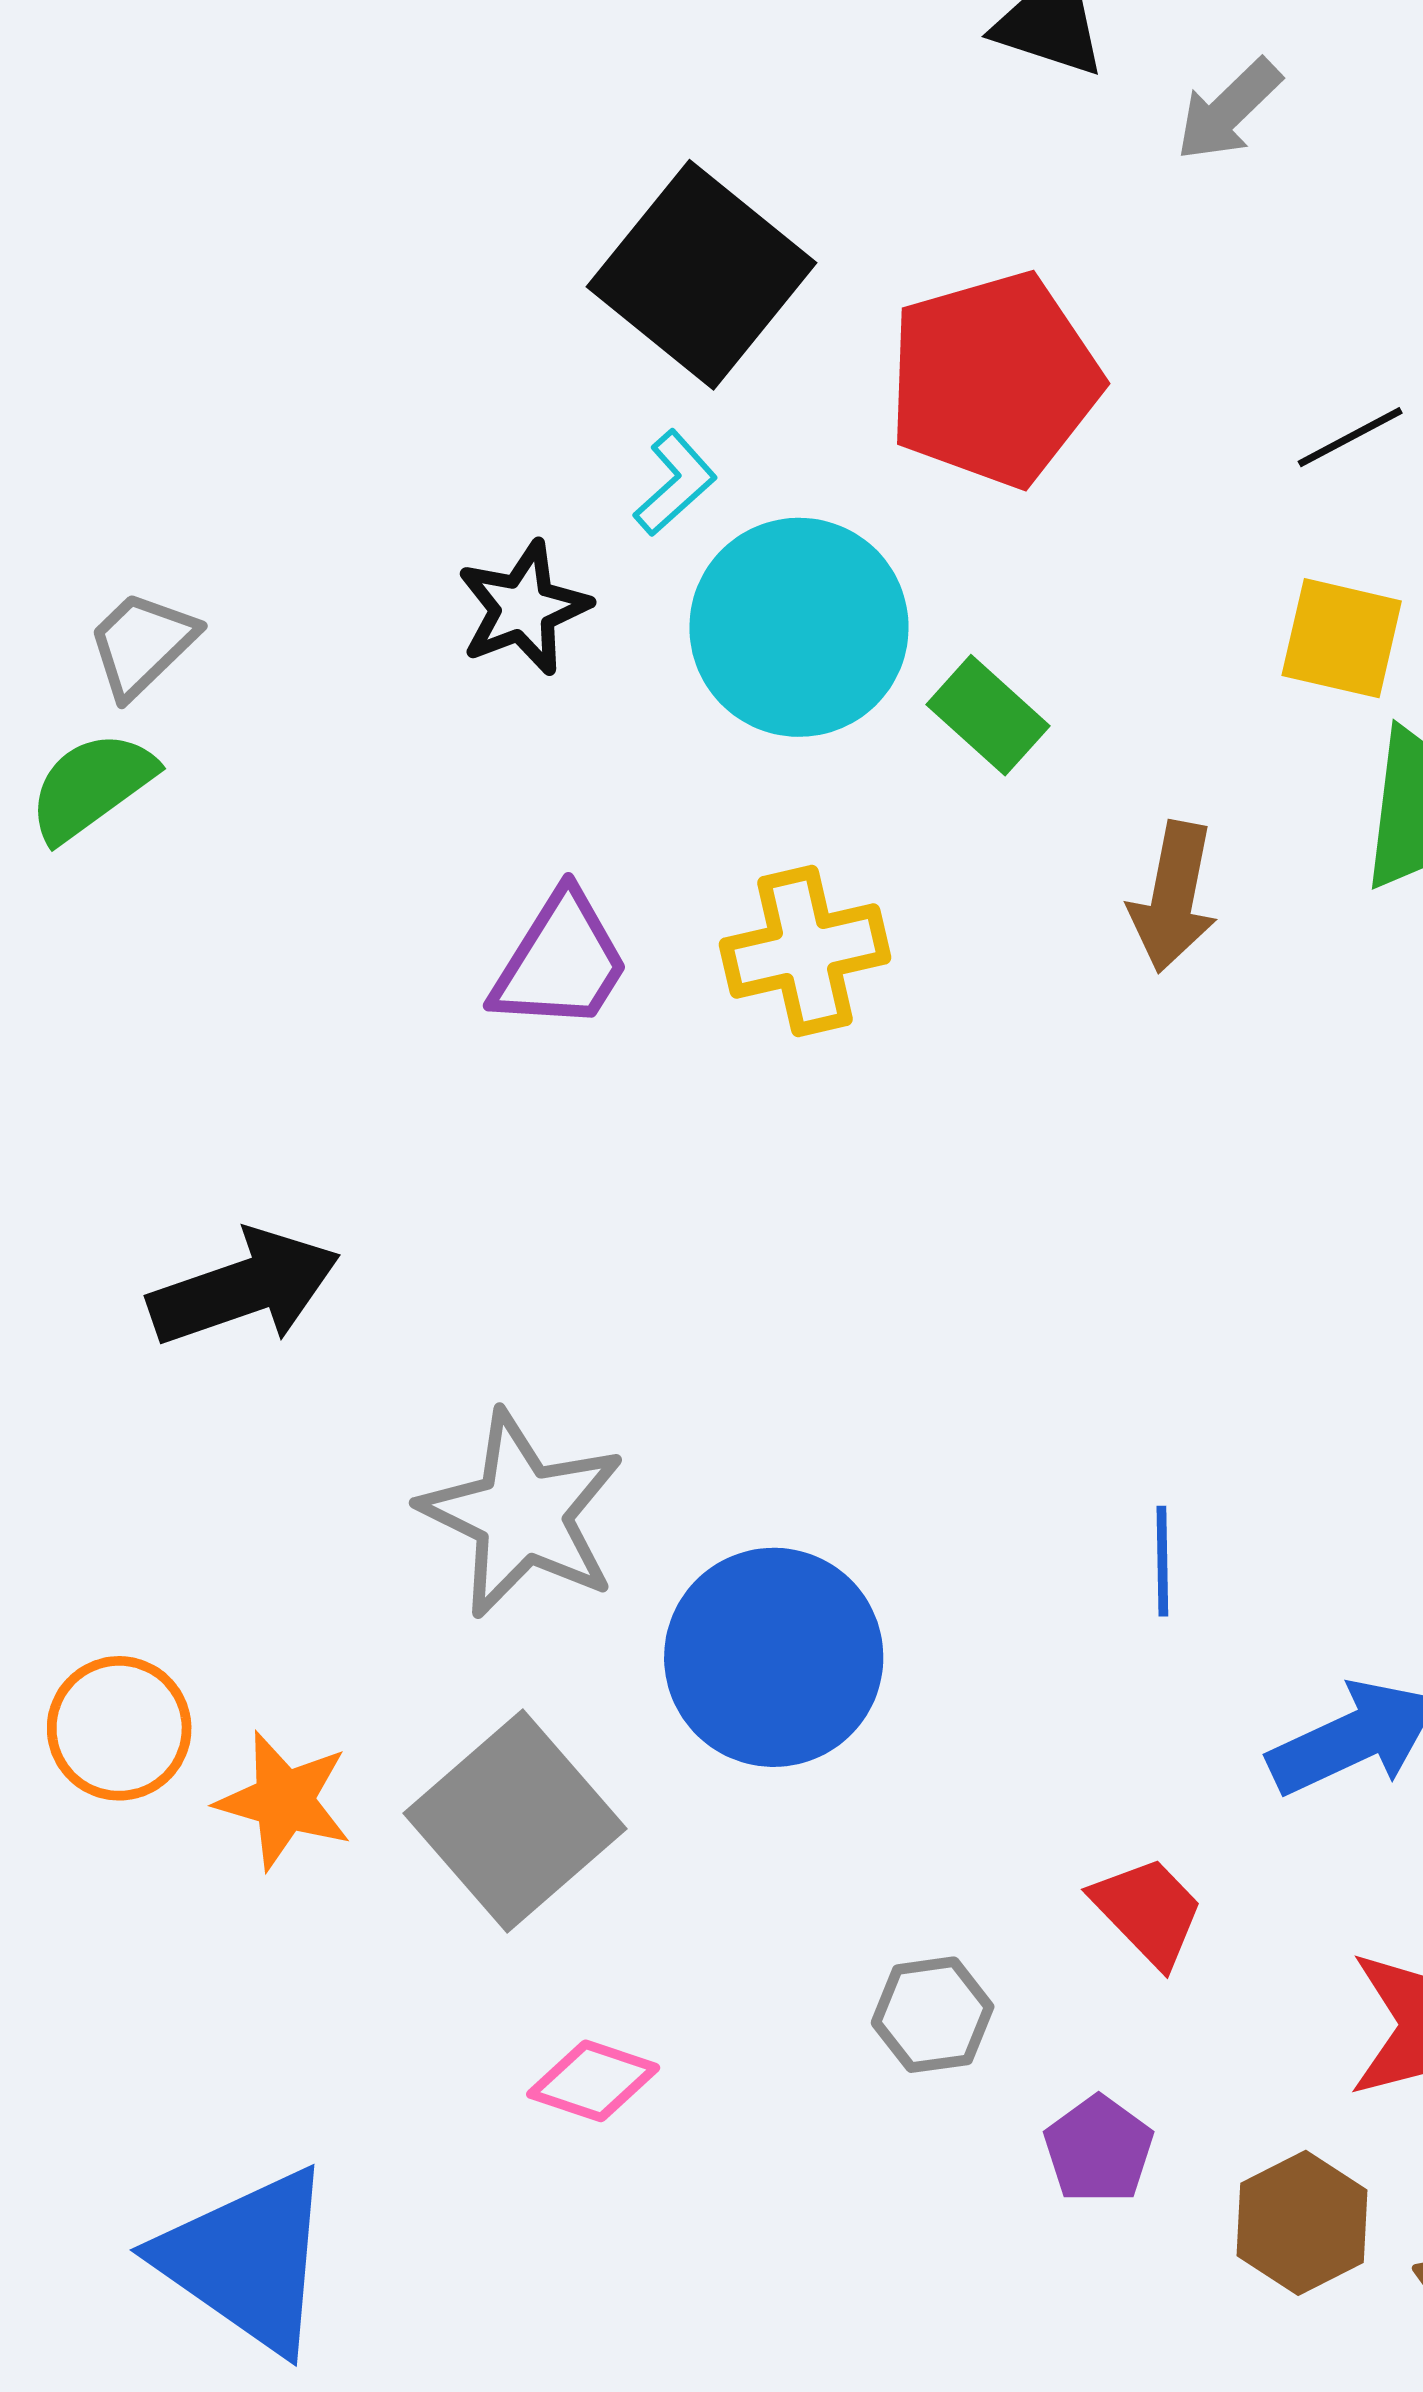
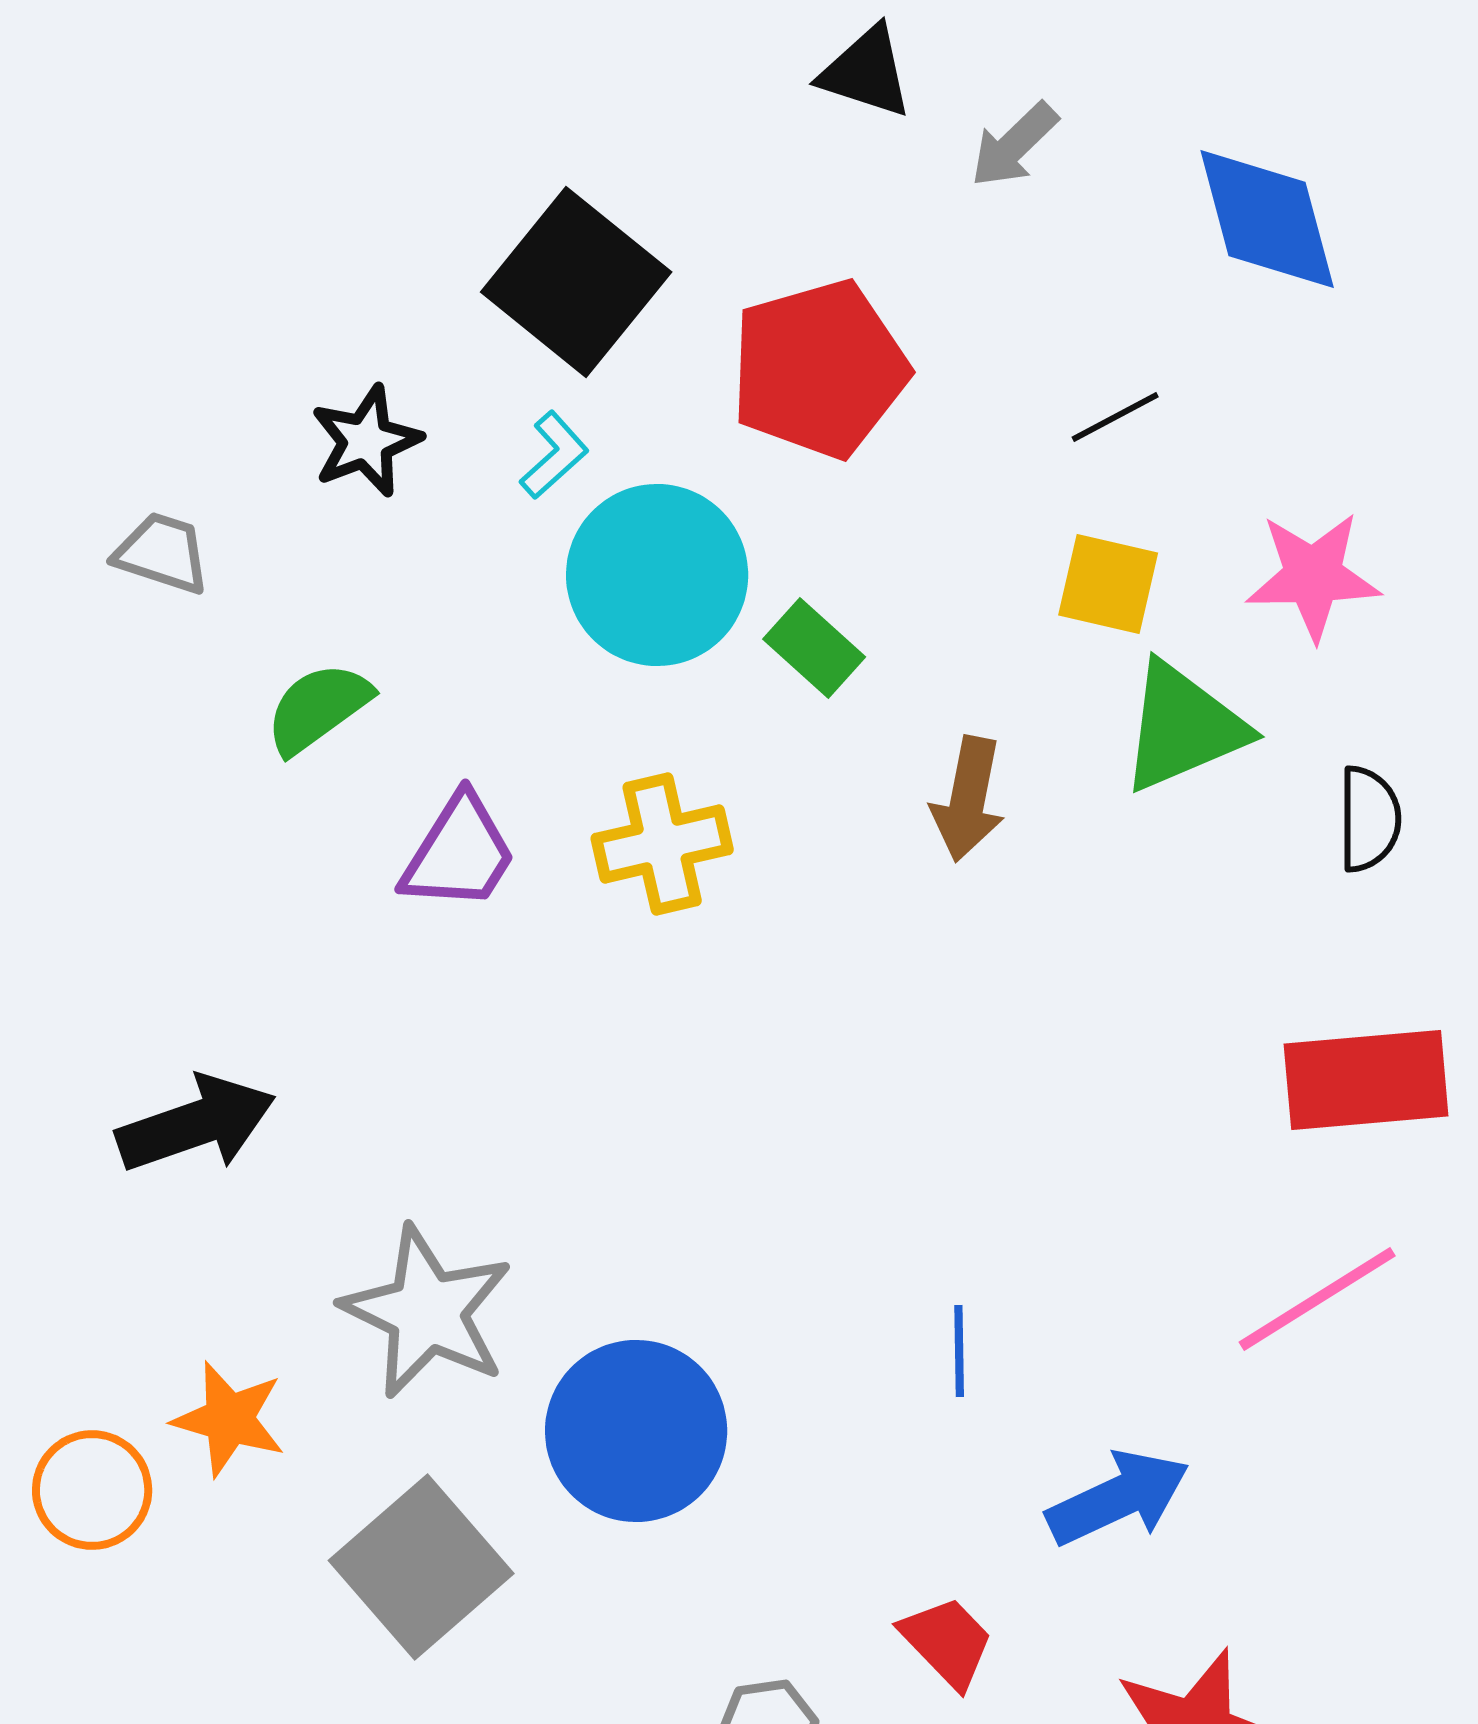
black star: (523, 608) -> (366, 441), moved
gray trapezoid: (142, 644) -> (162, 553), moved, turned 62
green semicircle: (91, 786) -> (318, 708), moved
orange star: (284, 1801) -> (229, 1419), moved

